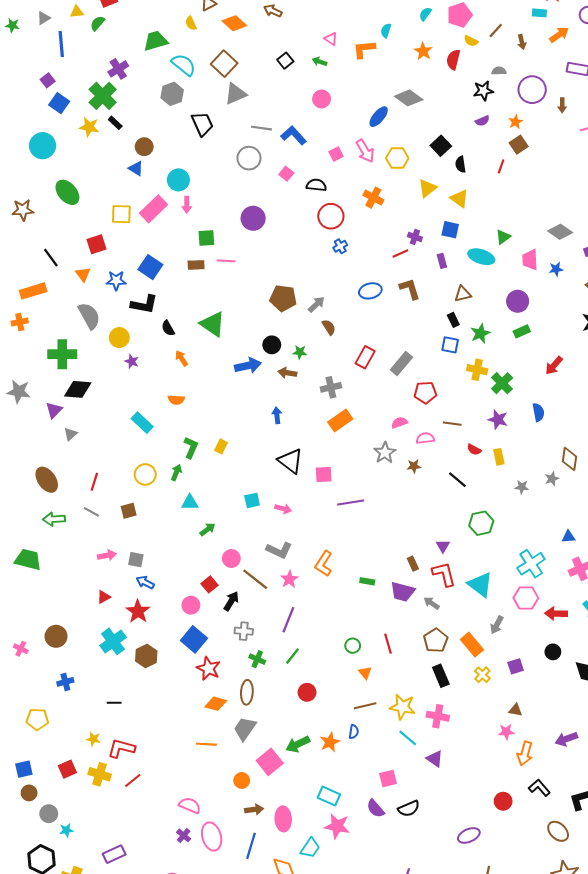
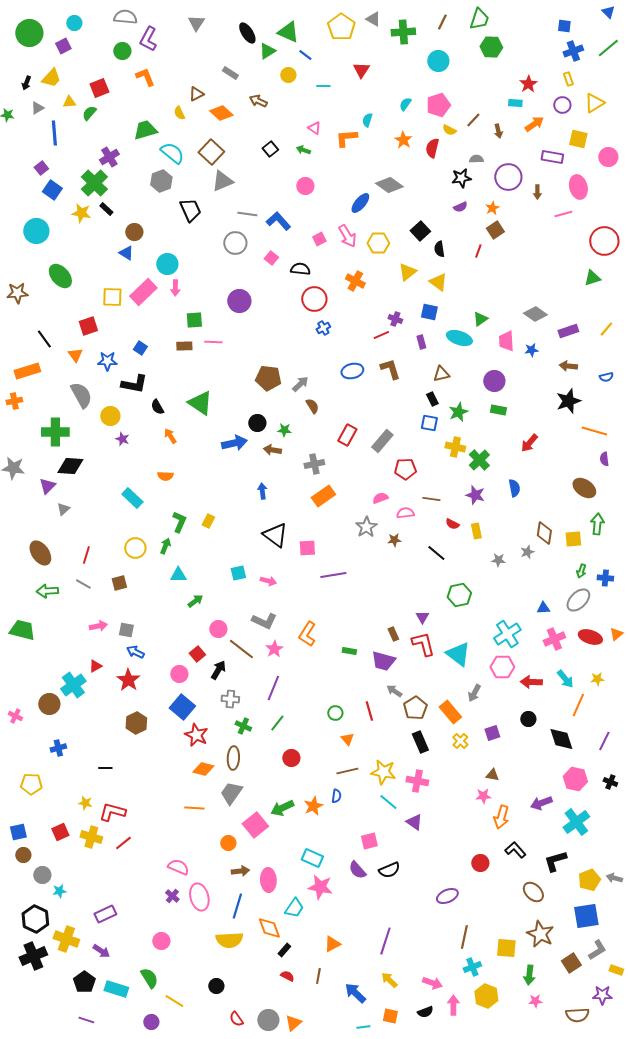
blue square: (150, 267) -> (140, 348), size x0.6
green rectangle: (522, 331) -> (498, 410), turned 35
gray arrow: (432, 603) -> (394, 691), moved
cyan cross: (113, 641) -> (73, 685), moved

